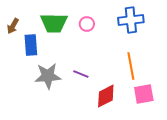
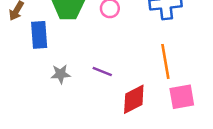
gray star: (48, 76) -> (61, 74), size x0.6

